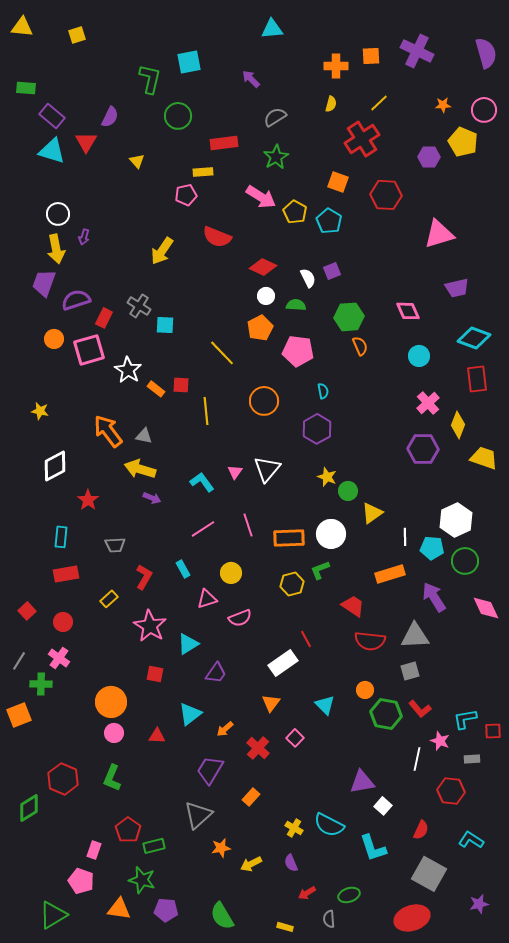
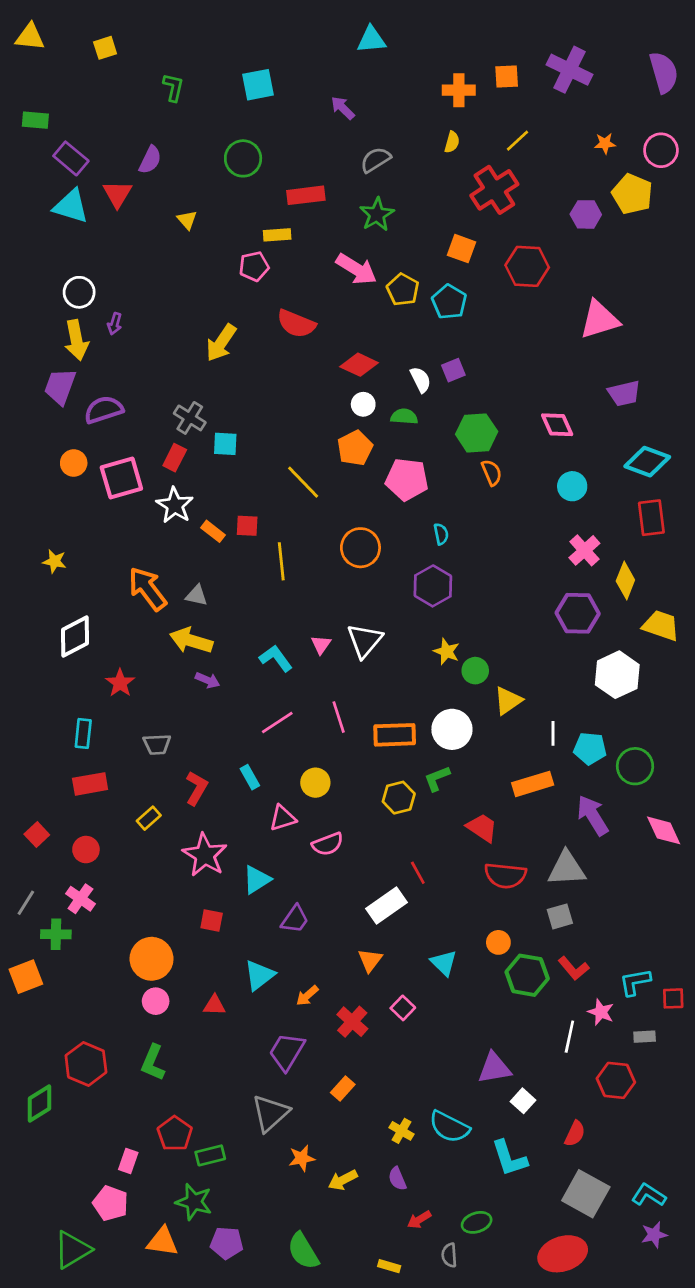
green L-shape: (150, 79) -> (173, 87), moved, size x0.7
red rectangle: (104, 318) -> (175, 458), moved
white hexagon: (456, 520) -> (617, 675), moved
cyan L-shape: (471, 840) -> (649, 1195), moved

